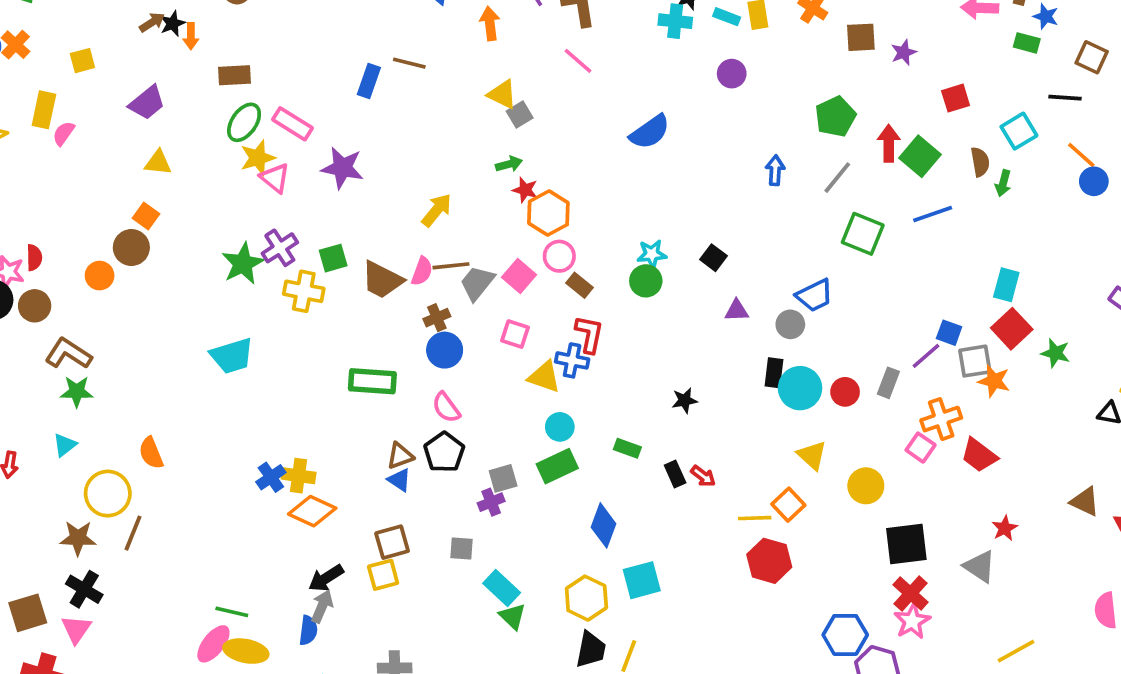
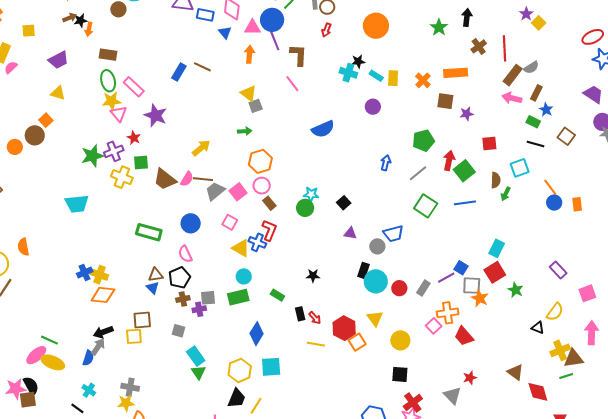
black line: (1065, 98) -> (536, 144), moved
green ellipse: (244, 122) -> (108, 81), turned -60
red star: (525, 190) -> (134, 138), moved
brown cross: (437, 318) -> (183, 299), moved
orange diamond: (312, 511) -> (103, 295), turned -30
yellow line: (755, 518) -> (316, 344), moved
black square: (906, 544) -> (400, 374), moved, size x0.7
red hexagon: (769, 561) -> (344, 328), moved

